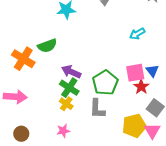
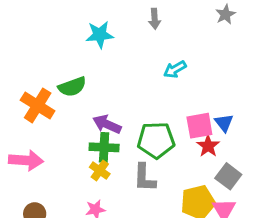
cyan arrow: (137, 34) -> (175, 69), moved
green pentagon: (105, 83) -> (156, 140), turned 30
green cross: (69, 88) -> (104, 147), turned -30

